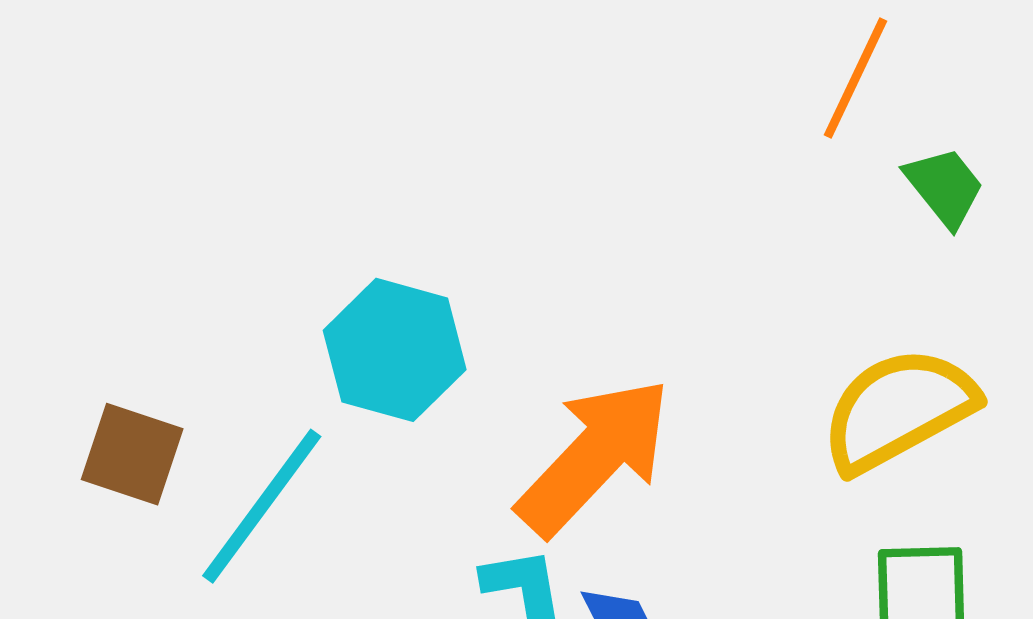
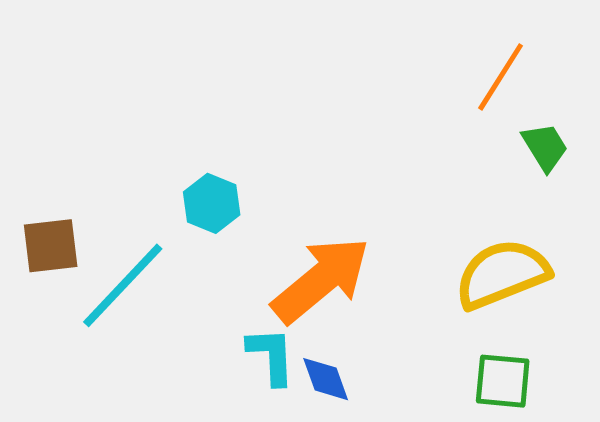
cyan hexagon: (395, 350) -> (212, 203), size x0.7
brown square: (132, 454) -> (51, 246), turned -32

